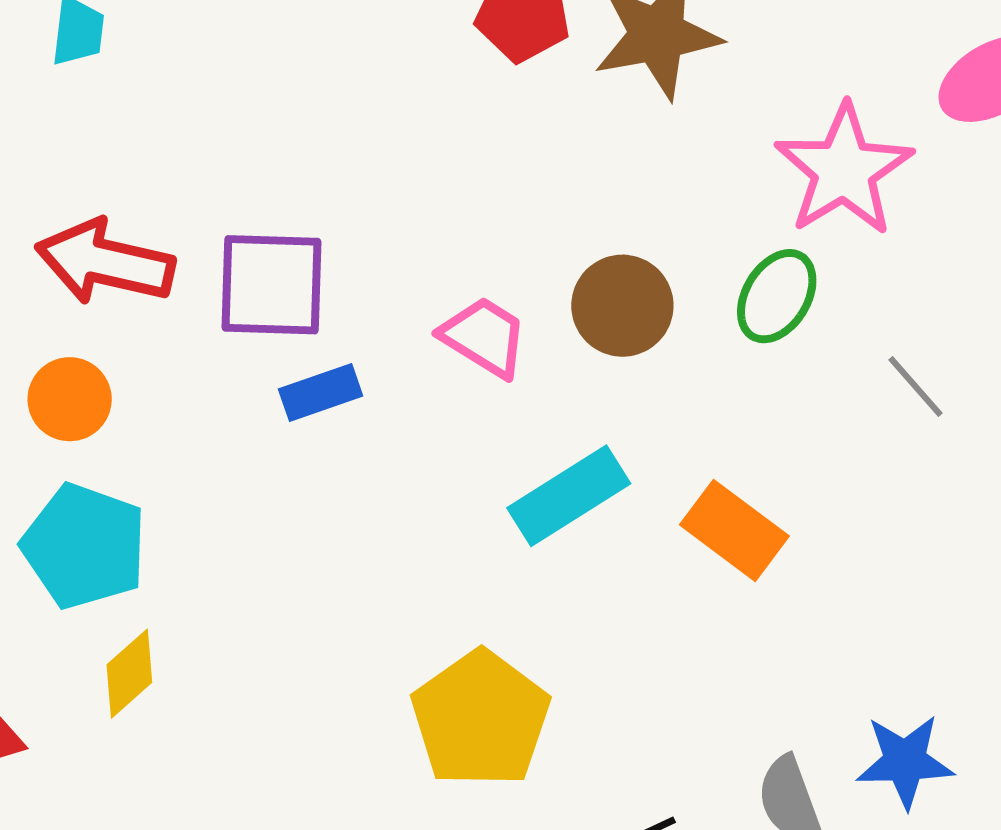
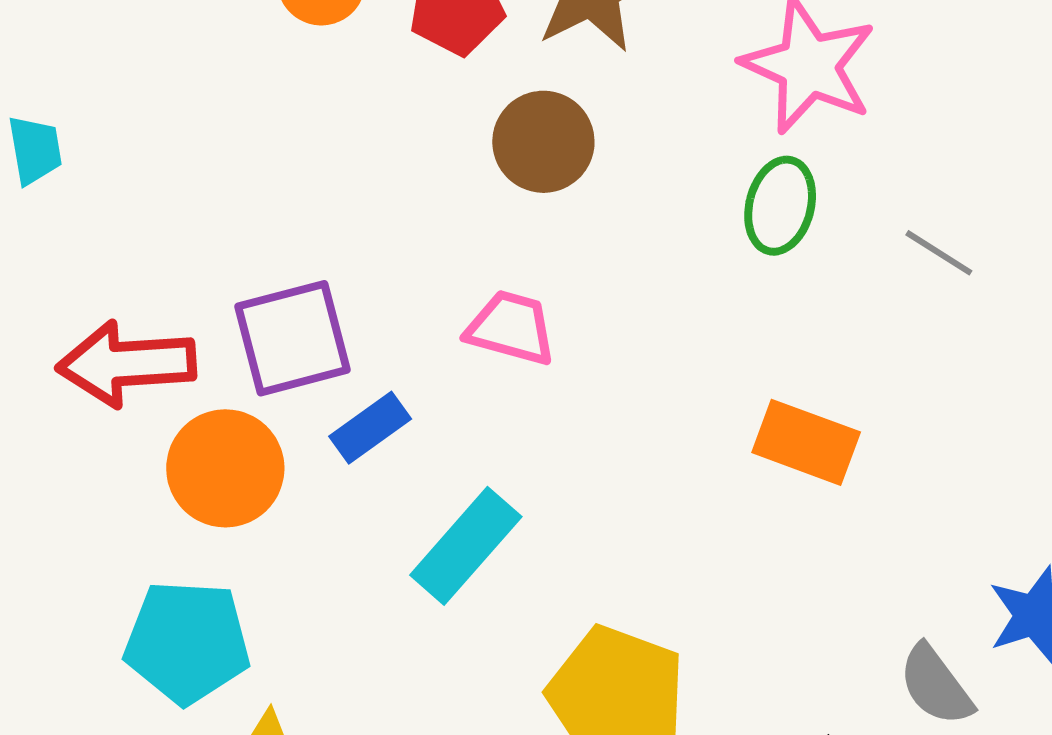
brown circle: (622, 306) -> (543, 142), moved
orange circle: (70, 399) -> (225, 468), moved, size x1.4
cyan rectangle: (569, 496) -> (466, 546), moved

